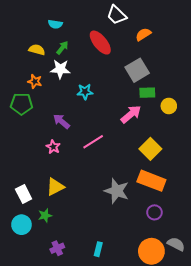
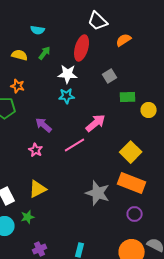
red ellipse: (100, 43) -> (82, 48), turned 55
white star: (60, 69) -> (68, 74), moved
gray square: (137, 70) -> (110, 76), moved, size x0.6
pink arrow: (131, 114) -> (96, 123), moved

